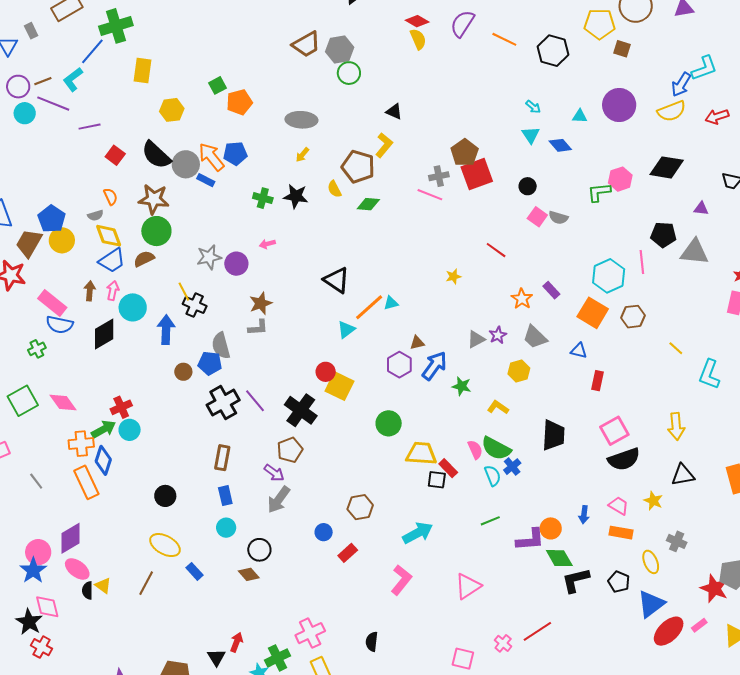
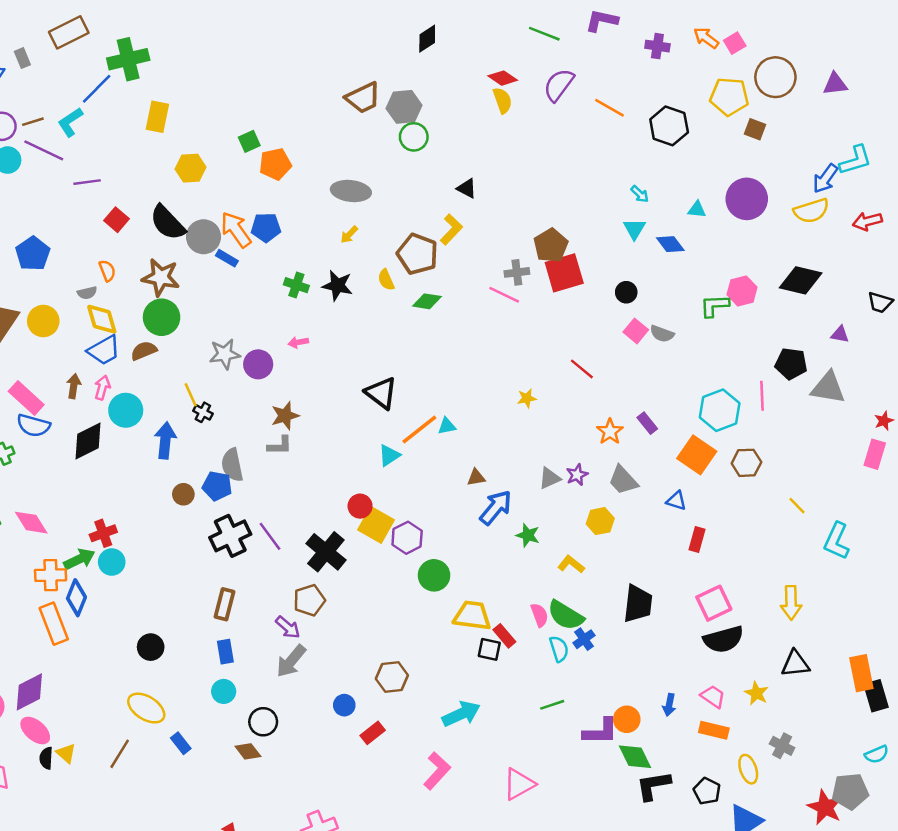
blue pentagon: (52, 219) -> (33, 254), moved
black cross: (195, 305) -> (203, 412), size x0.7
purple hexagon: (399, 365) -> (407, 538), moved

